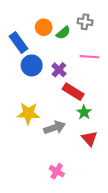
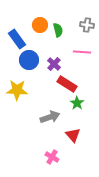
gray cross: (85, 22) -> (87, 25), moved
green semicircle: (63, 33) -> (58, 30), turned -64
yellow star: (28, 113) -> (17, 90), moved
red triangle: (89, 138) -> (73, 135), moved

